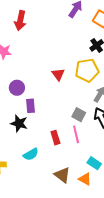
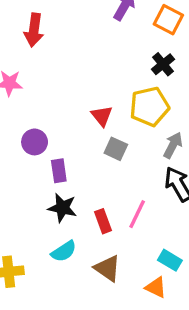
gray square: (79, 115) -> (116, 149), moved
black star: (19, 123) -> (62, 208), moved
pink line: (76, 134) -> (137, 214), turned 42
brown triangle: (62, 175) -> (107, 268), moved

